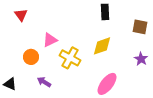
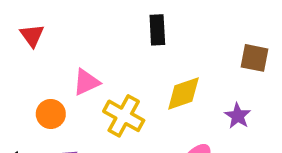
black rectangle: (105, 12) -> (157, 30), moved
purple star: (141, 59) -> (238, 116), moved

